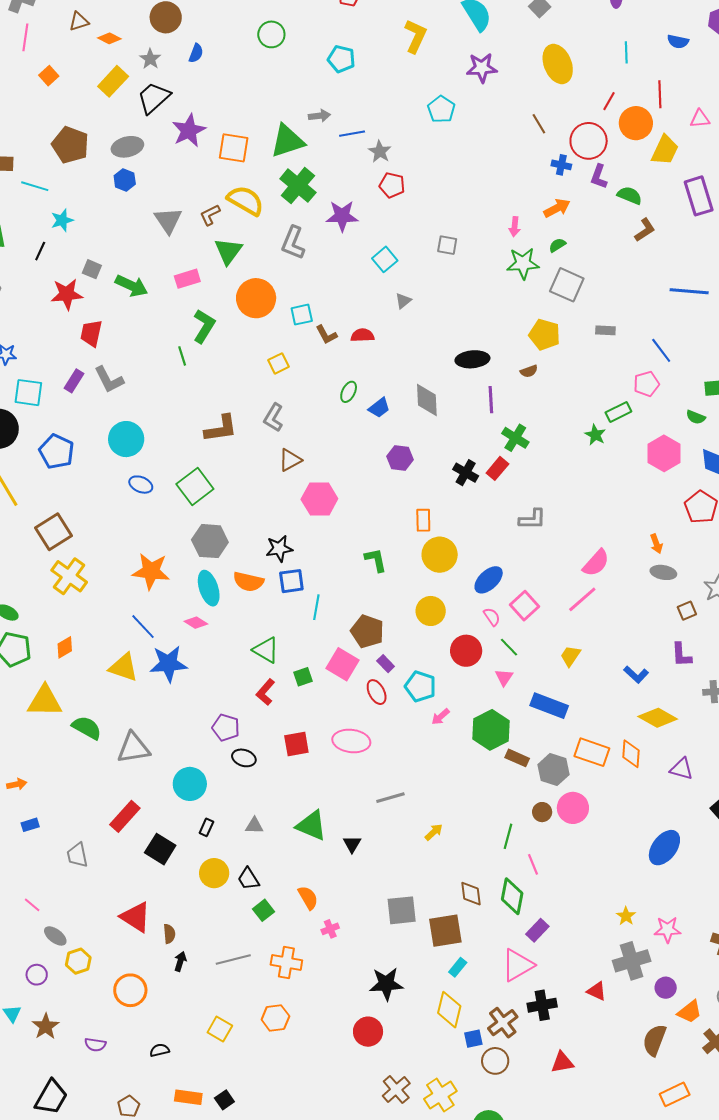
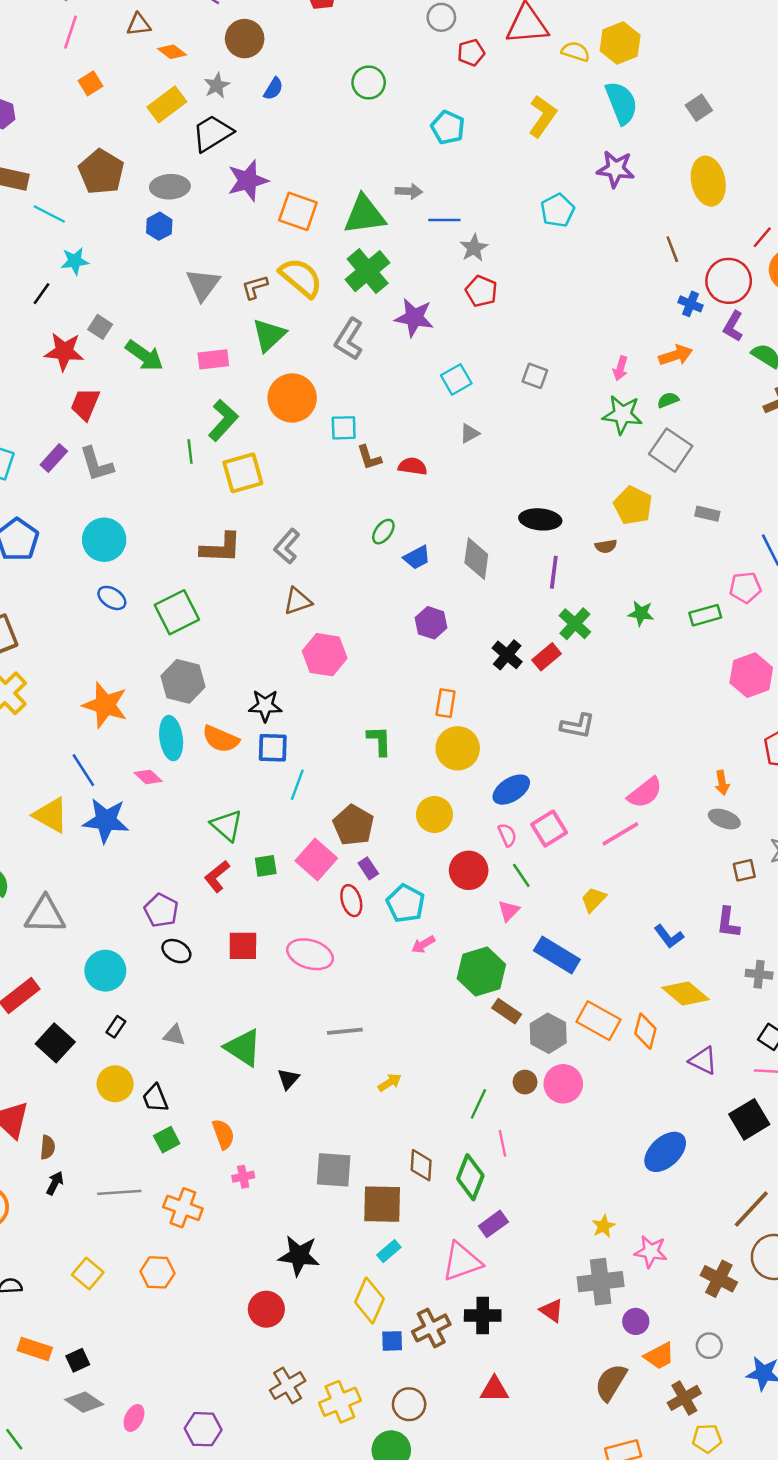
yellow square: (278, 363) -> (243, 473), moved, size x1.6
green star: (595, 435) -> (641, 613), moved, turned -30
brown circle: (495, 1061) -> (409, 1404), moved

